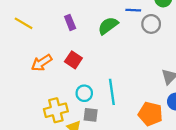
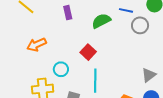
red square: (73, 60) -> (88, 52), moved
cyan circle: (84, 93) -> (61, 69), moved

